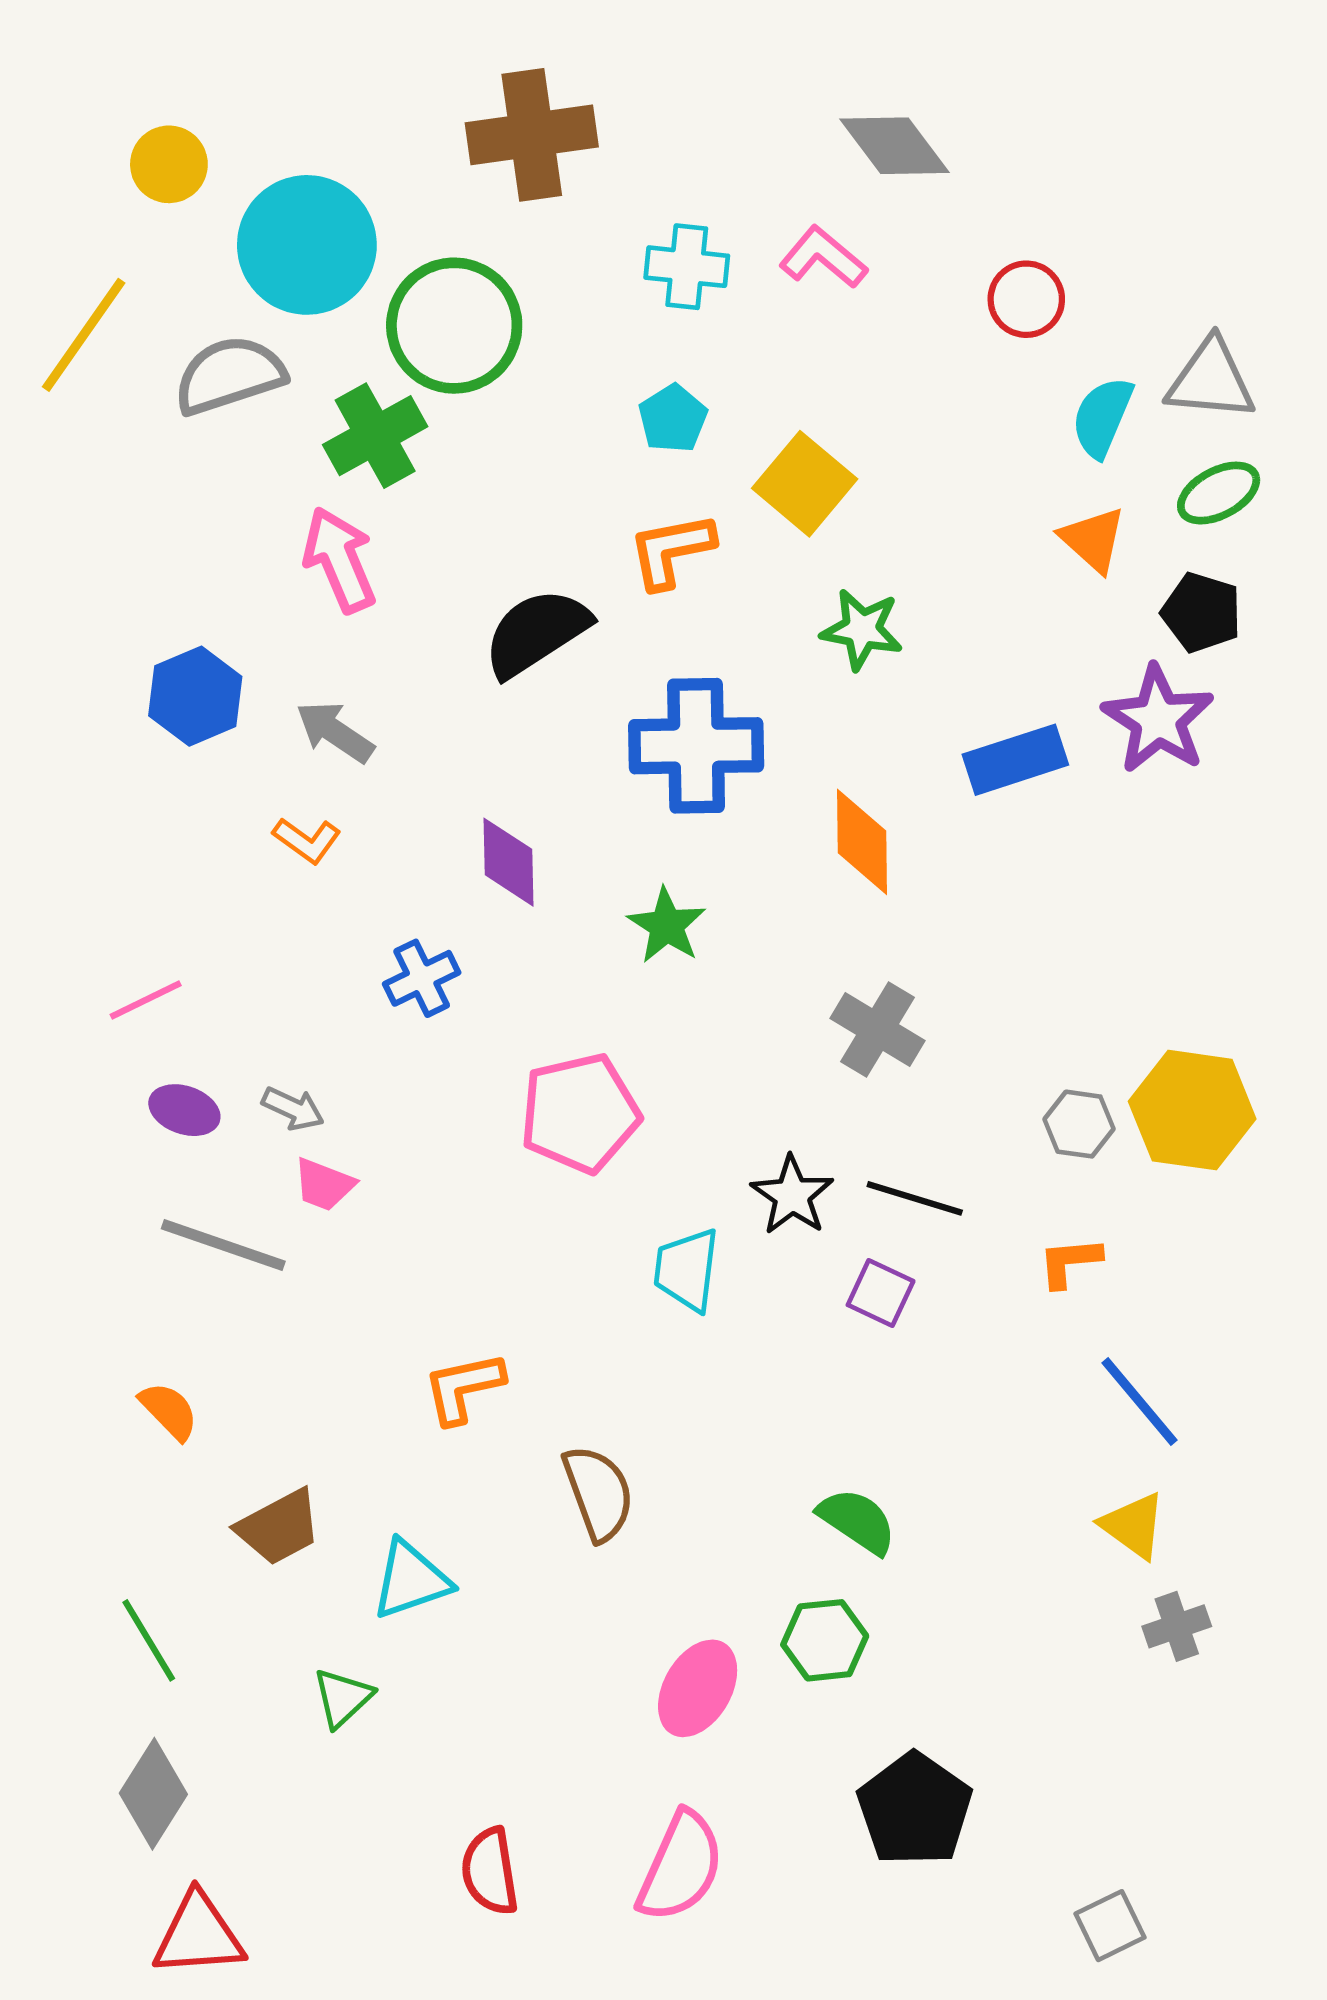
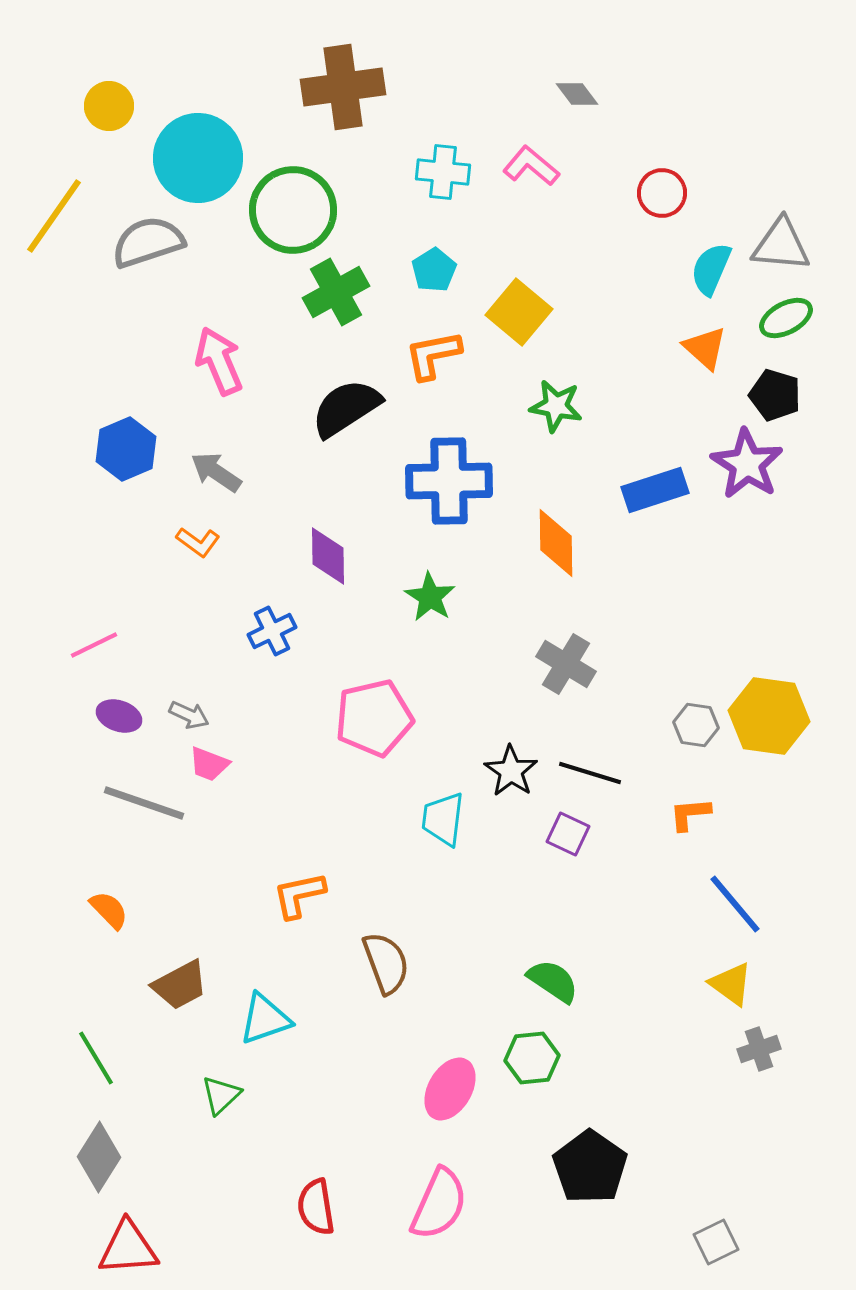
gray diamond: (895, 146) -> (577, 94), size x0.6
green cross: (375, 436) -> (336, 292), moved

